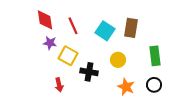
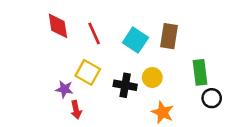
purple star: (50, 43) -> (64, 89), moved
black cross: (89, 72) -> (125, 85), moved
black circle: (154, 85) -> (212, 98), moved

